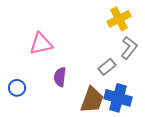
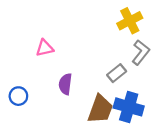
pink triangle: (41, 44) -> (45, 48), size x0.7

